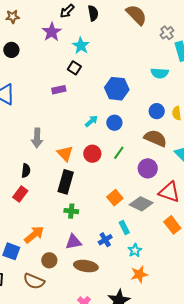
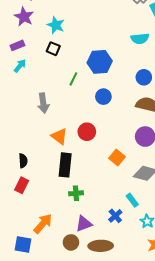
purple rectangle: (59, 90) -> (17, 45), moved
cyan arrow: (91, 121) -> (20, 66), moved
gray arrow: (37, 138) -> (43, 103), moved
green line: (119, 153) -> (73, 79), moved
orange square: (115, 198) -> (117, 158), moved
brown circle: (49, 260) -> (71, 242), moved

